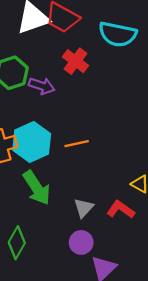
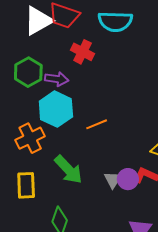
cyan hexagon: (32, 142) -> (56, 109), moved
purple circle: (81, 242) -> (128, 179), moved

